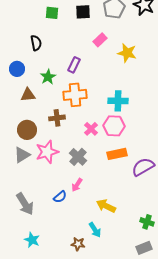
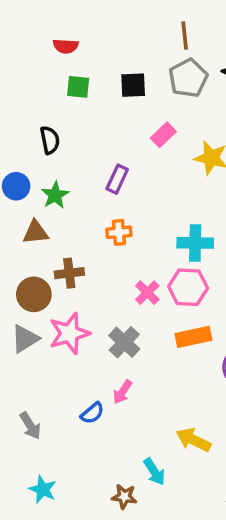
green star: (48, 77) -> (55, 195), moved
orange cross: (75, 95) -> (119, 232), size x0.6
brown cross: (57, 118) -> (69, 273), moved
gray arrow: (25, 204) -> (30, 426), size x0.7
yellow arrow: (106, 206) -> (193, 440), moved

